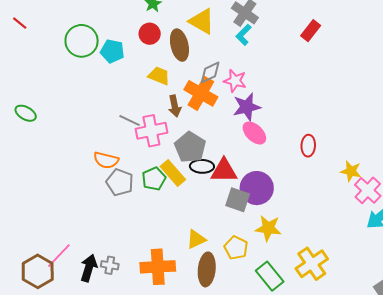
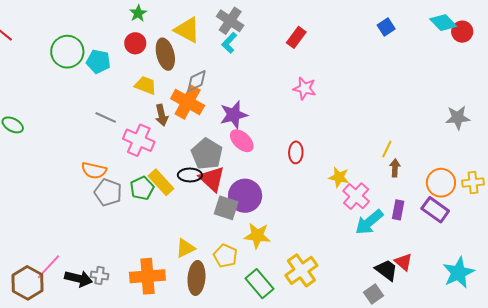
pink star: (235, 81) -> (304, 88), moved
gray line: (130, 120) -> (106, 117), moved
pink cross: (151, 131) -> (139, 140), turned 36
gray pentagon: (190, 147) -> (207, 154), moved
red triangle: (224, 171) -> (212, 179), turned 44
black arrow: (89, 268) -> (78, 279), turned 88

